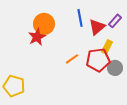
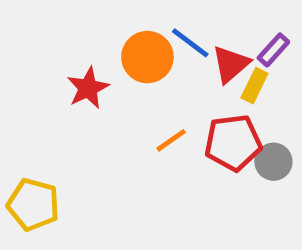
blue line: (80, 18) -> (190, 43), turned -42
orange circle: (44, 24) -> (147, 57), moved
yellow rectangle: (107, 47) -> (254, 86), moved

